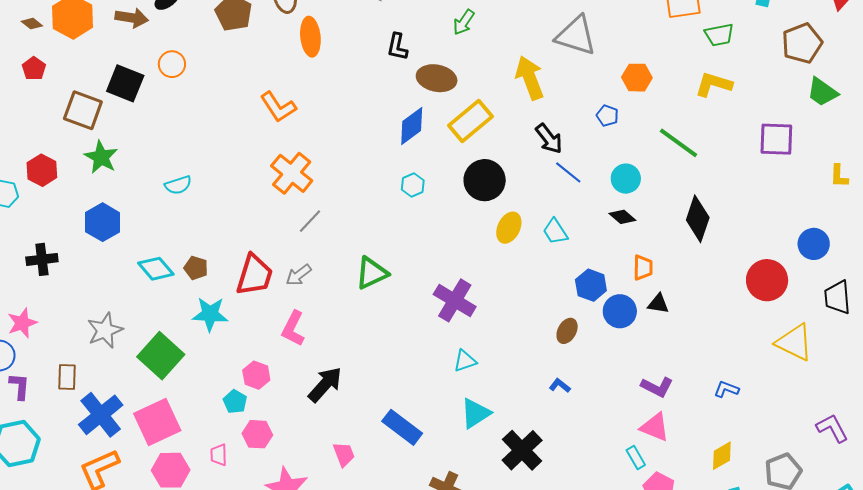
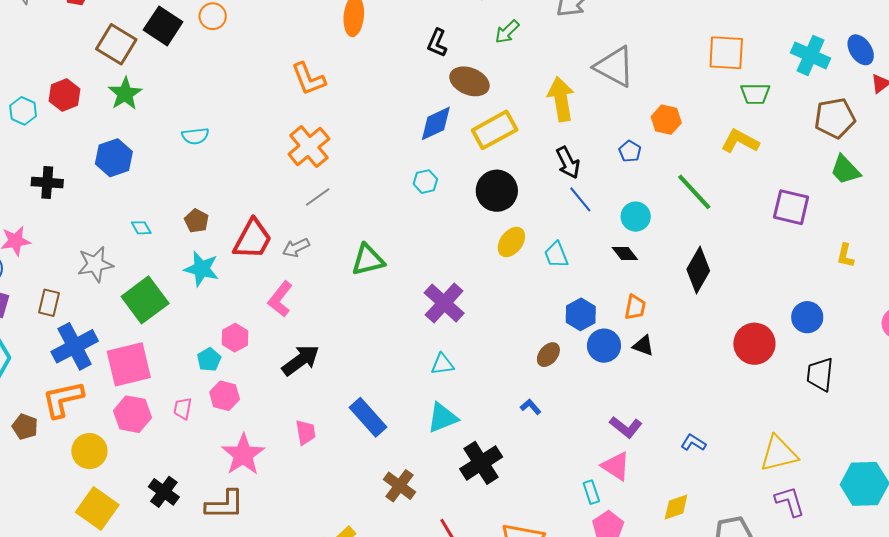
cyan diamond: (156, 269) -> (141, 228), moved, size x0.6
yellow triangle: (794, 342) -> (779, 454), moved, turned -51

